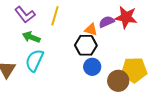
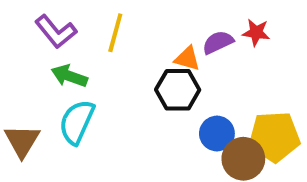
red star: (126, 17) -> (256, 32), size x0.6
blue circle: (92, 67) -> (217, 134), moved

